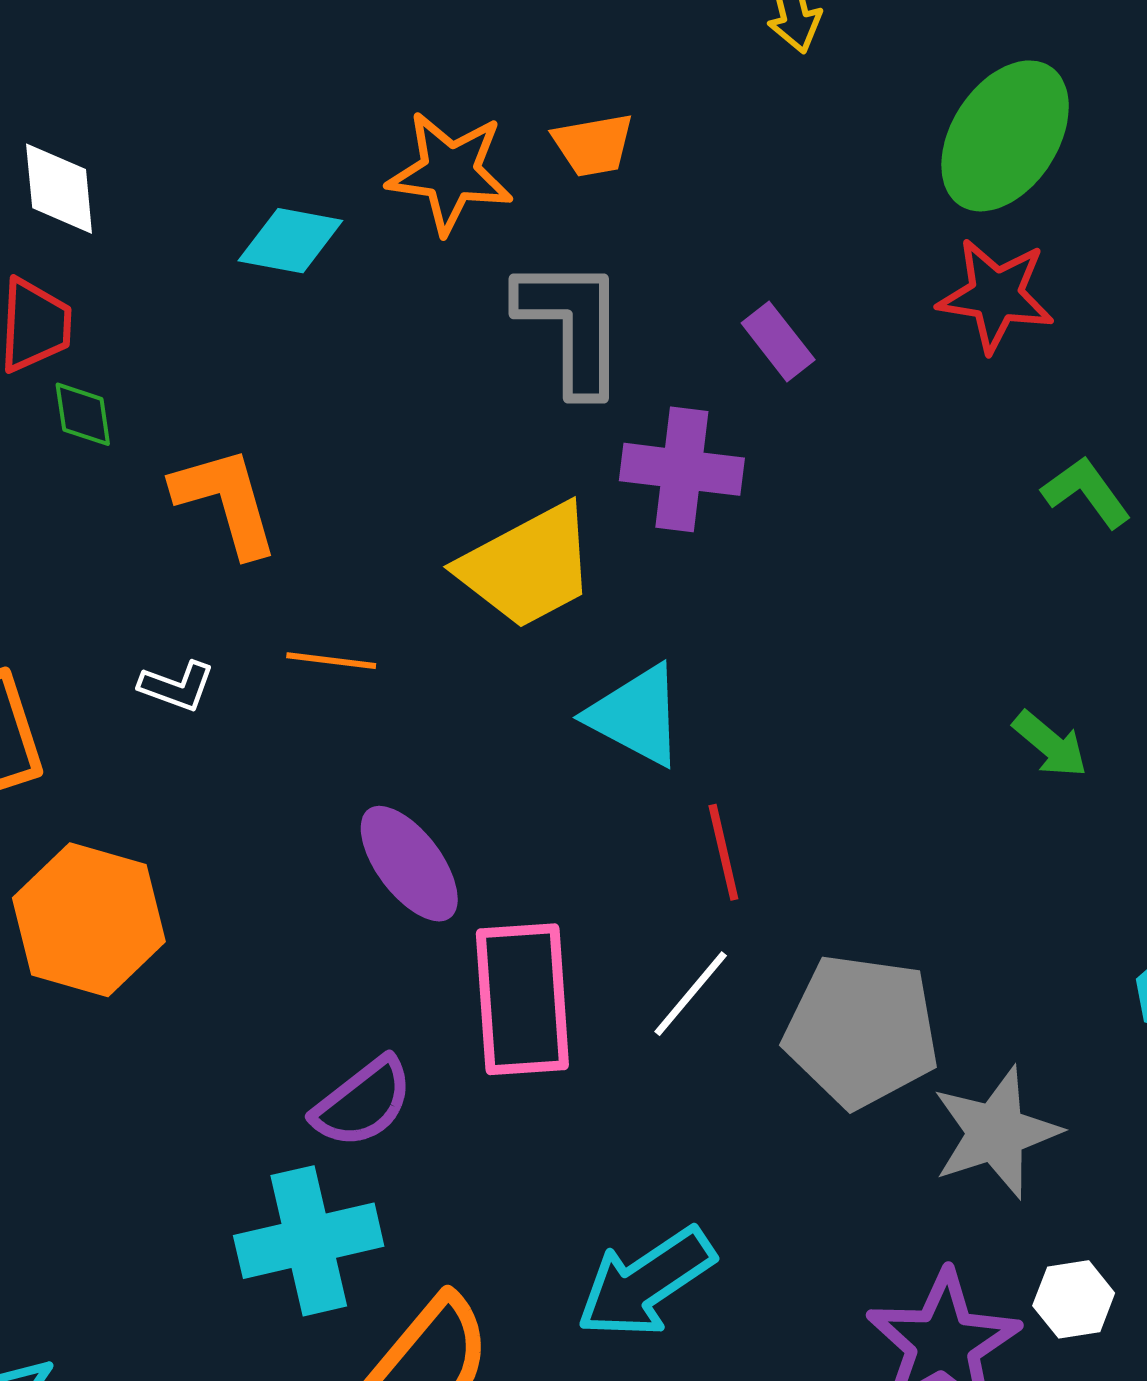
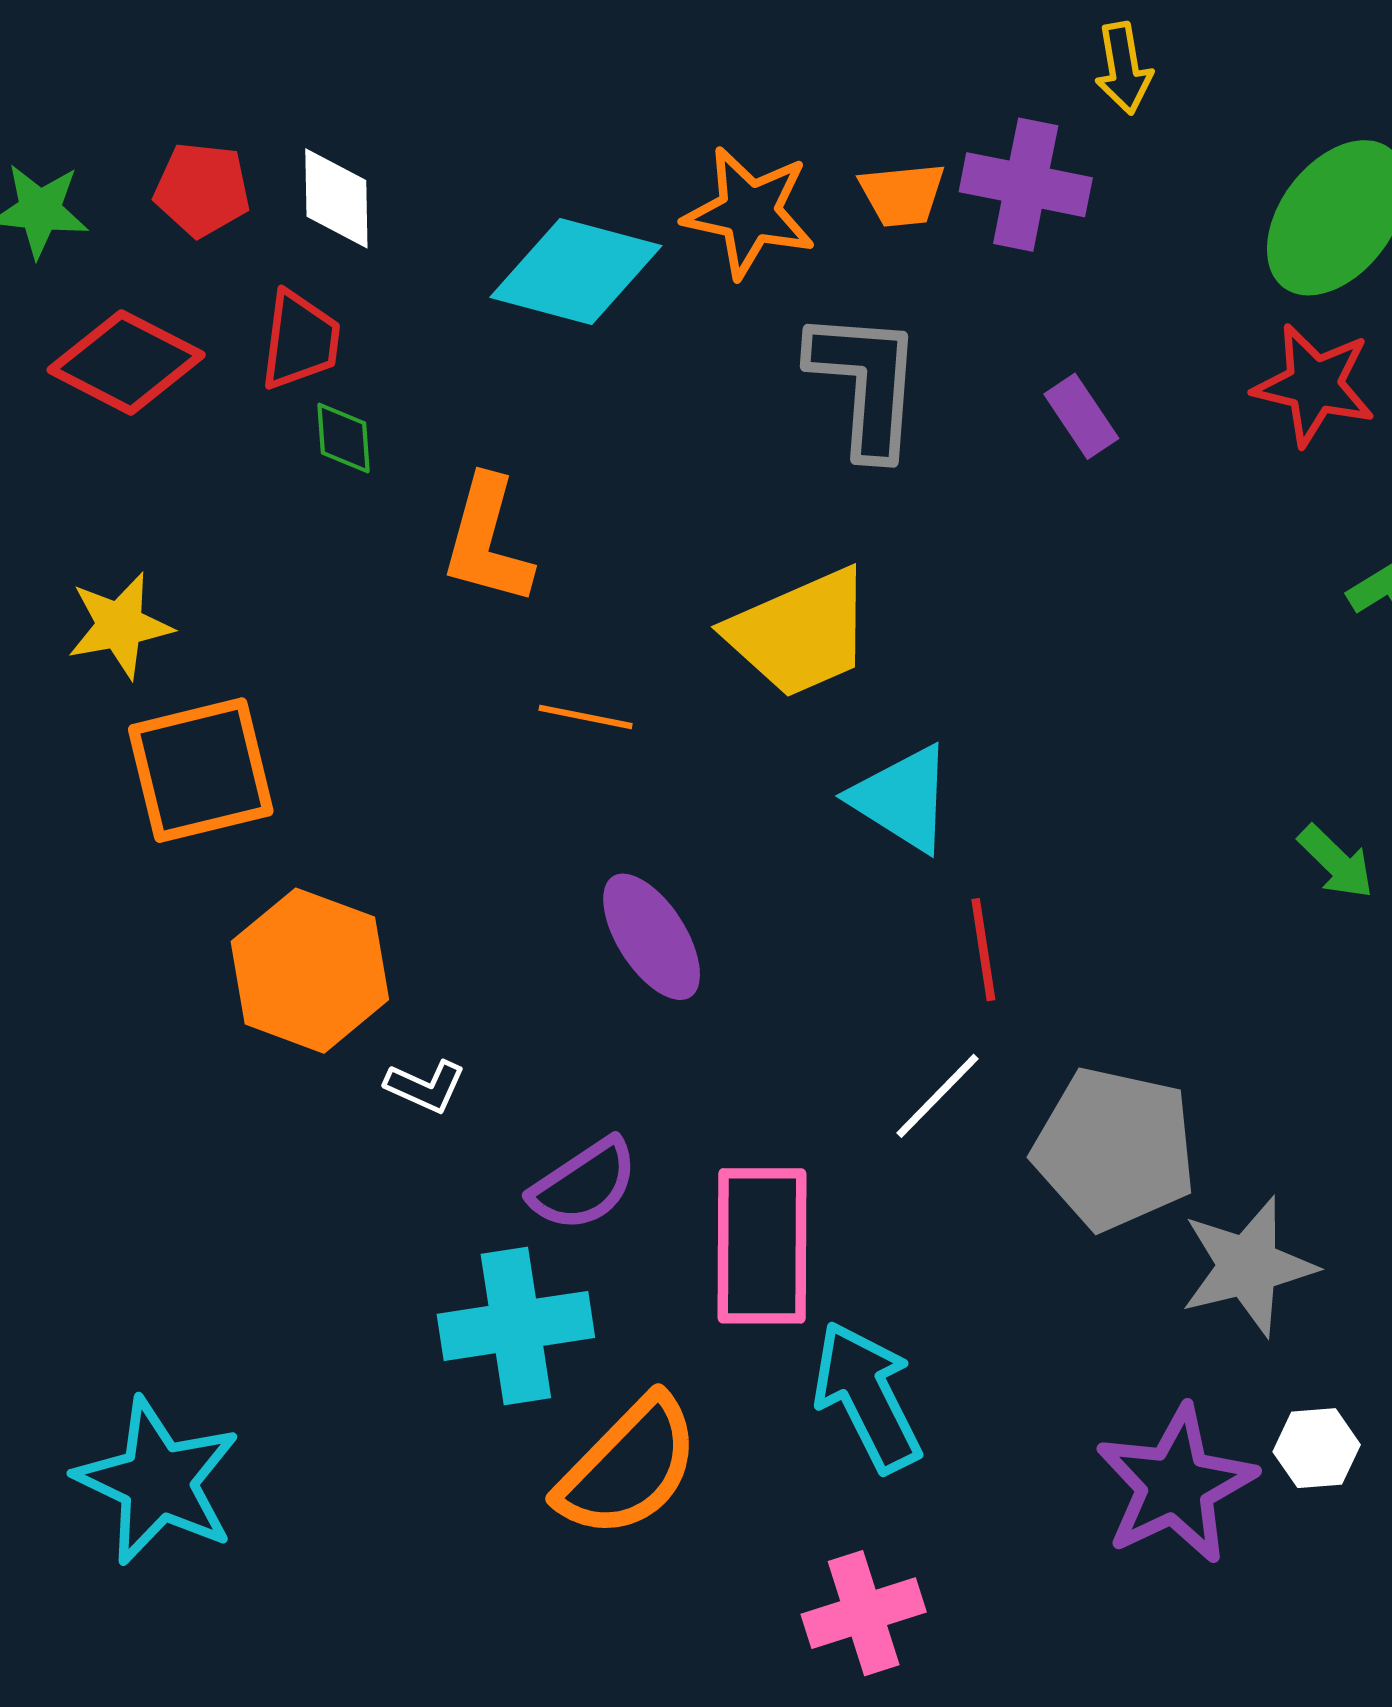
cyan diamond: (290, 241) -> (576, 271), size x1.5
purple cross: (682, 469) -> (1026, 185), moved
orange L-shape: (226, 501) -> (487, 541), turned -153
white L-shape: (177, 686) -> (425, 1086), moved
pink rectangle: (522, 999) -> (762, 1246), moved
cyan arrow: (646, 1283) -> (867, 1397), turned 93

